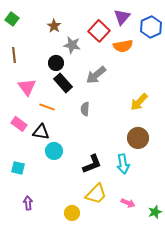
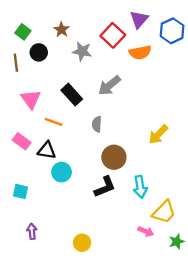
green square: (12, 19) -> (23, 32), moved
black circle: (56, 63) -> (39, 52), moved
yellow arrow: (139, 102) -> (158, 134), moved
brown circle: (138, 138) -> (114, 157), moved
yellow trapezoid: (96, 194) -> (164, 212), moved

